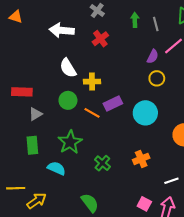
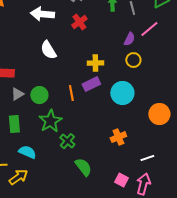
yellow cross: (92, 82) -> (95, 63), moved
green circle: (68, 100) -> (39, 95), moved
orange line: (92, 113) -> (71, 93), turned 49
green cross: (102, 163) -> (67, 141), moved
cyan semicircle: (56, 168) -> (27, 152), moved
green semicircle: (90, 203) -> (83, 167), moved

